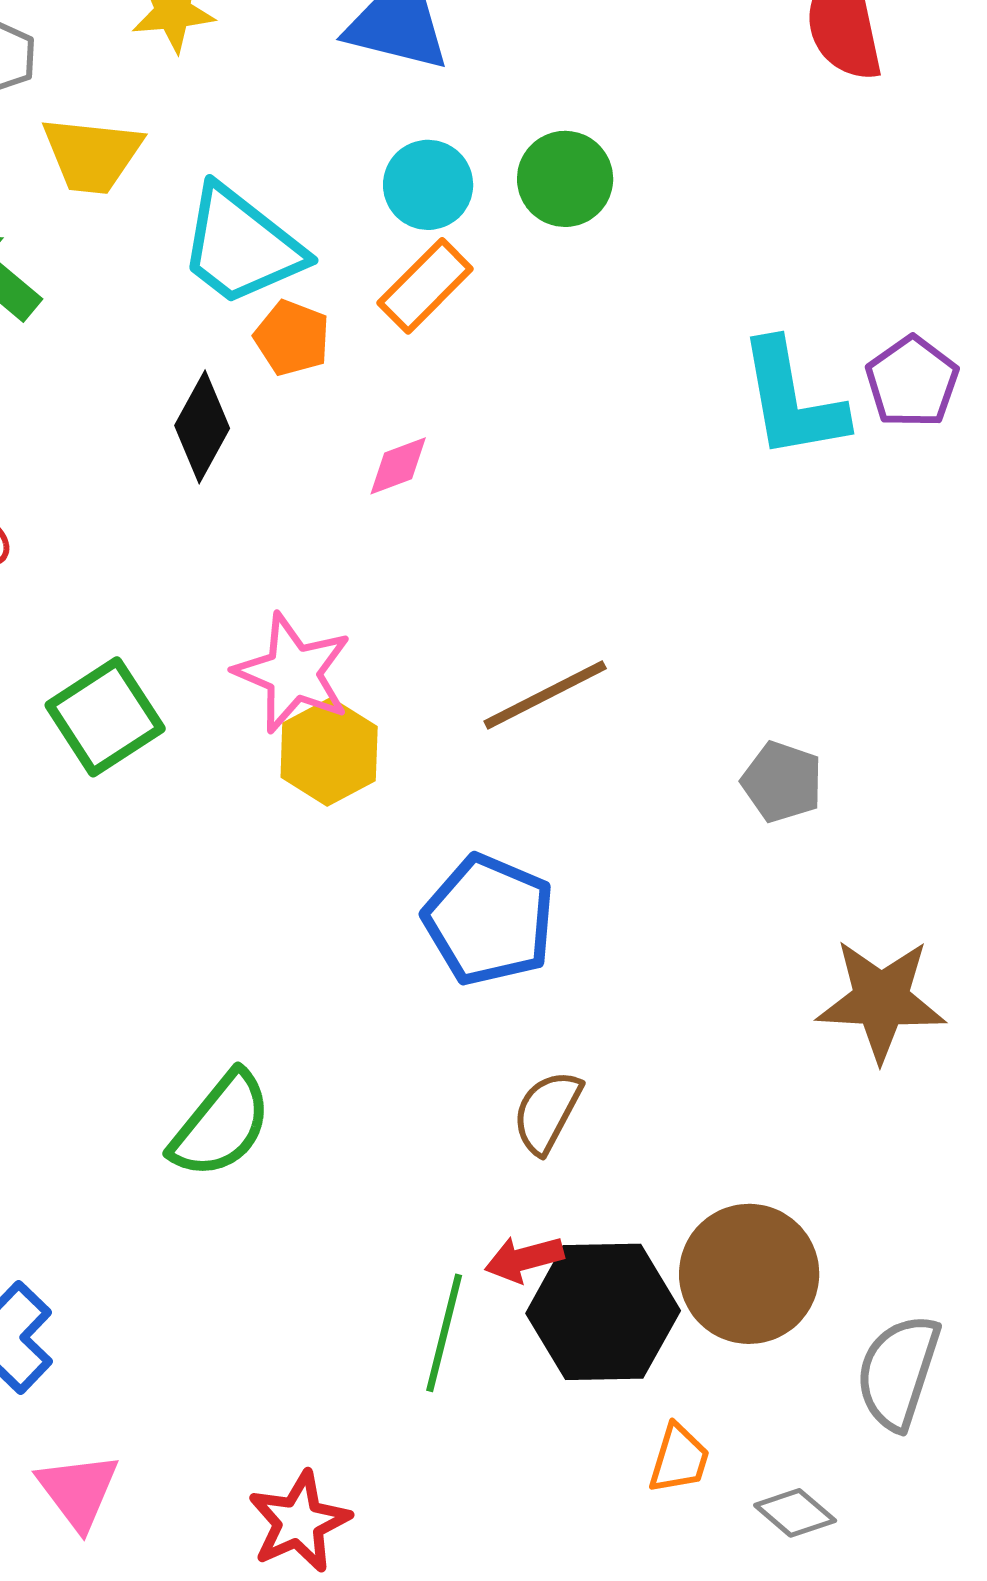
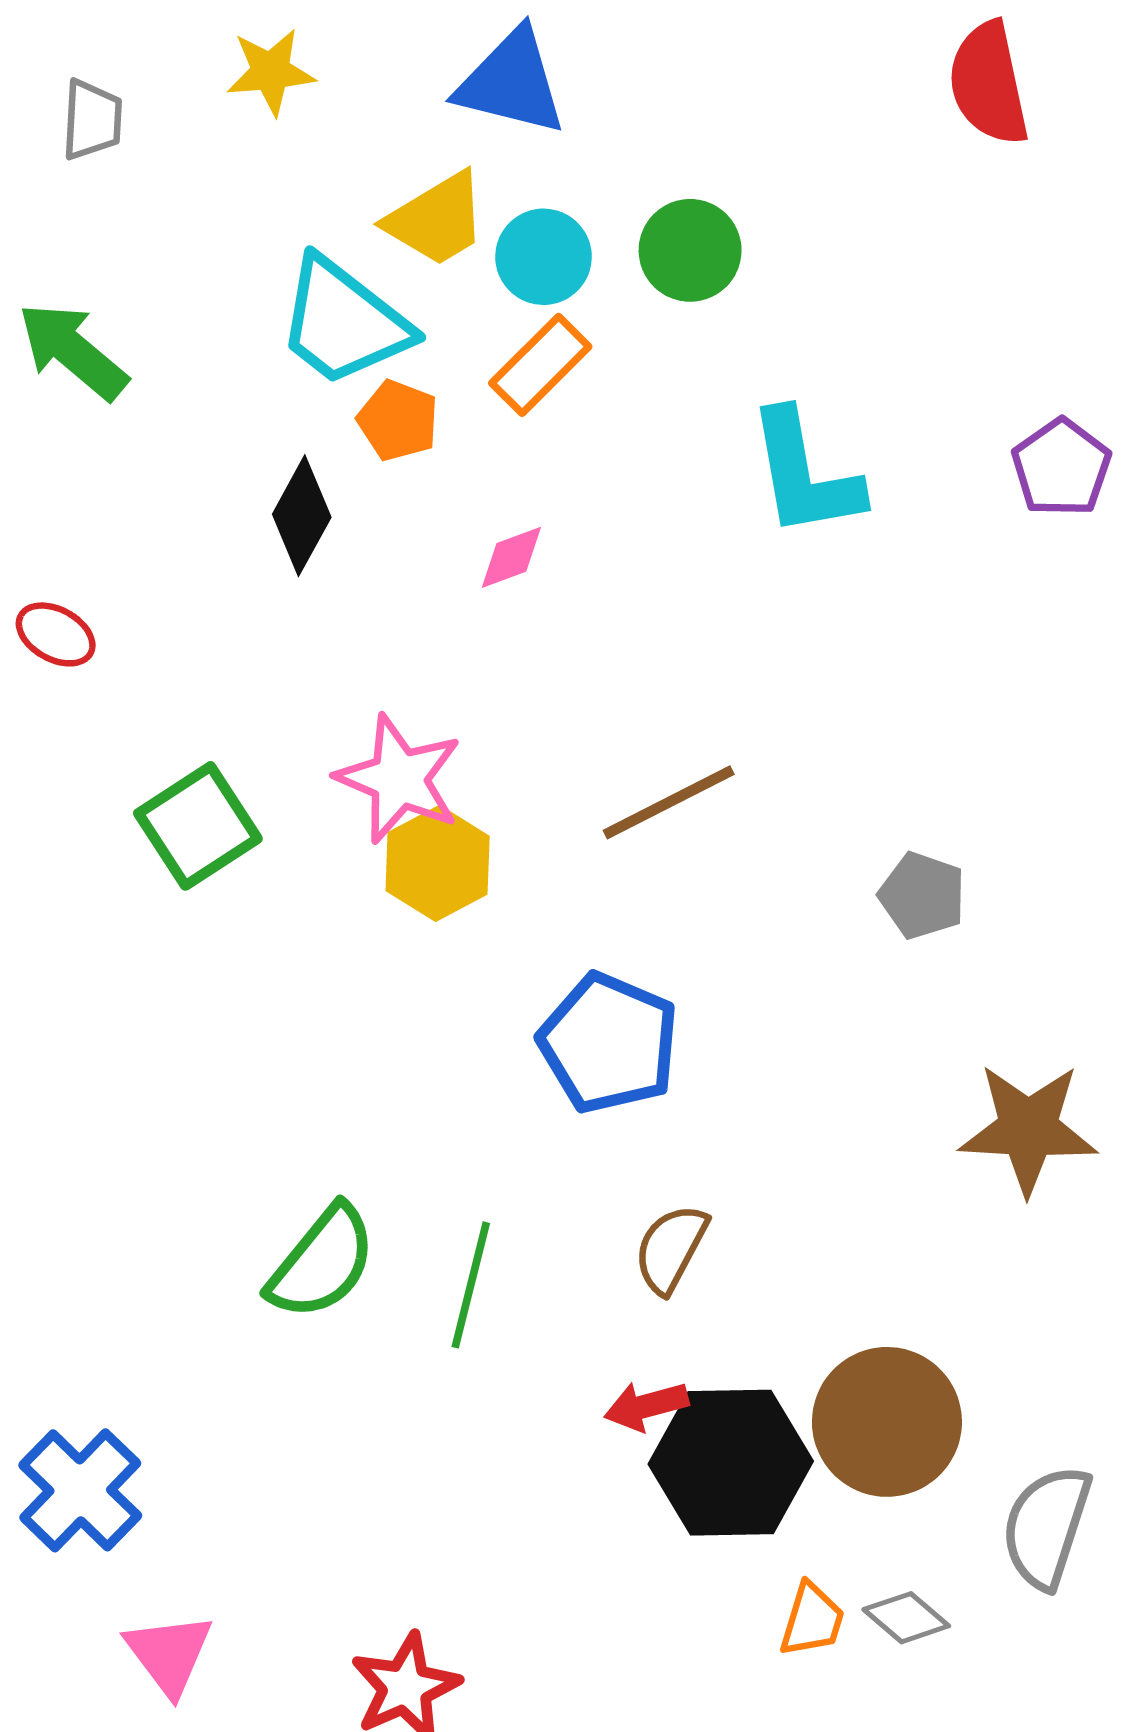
yellow trapezoid: (92, 155) -> (437, 219), moved, turned -37
cyan L-shape: (792, 400) -> (805, 474), moved
green line: (444, 1333) -> (471, 1285), moved
gray diamond: (795, 1513) -> (906, 1618), moved

